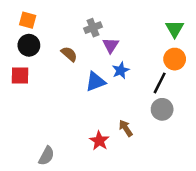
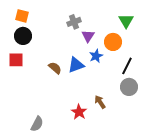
green triangle: (175, 29) -> (126, 21), moved
brown semicircle: (69, 54) -> (55, 68), moved
orange circle: (175, 59) -> (113, 42), moved

